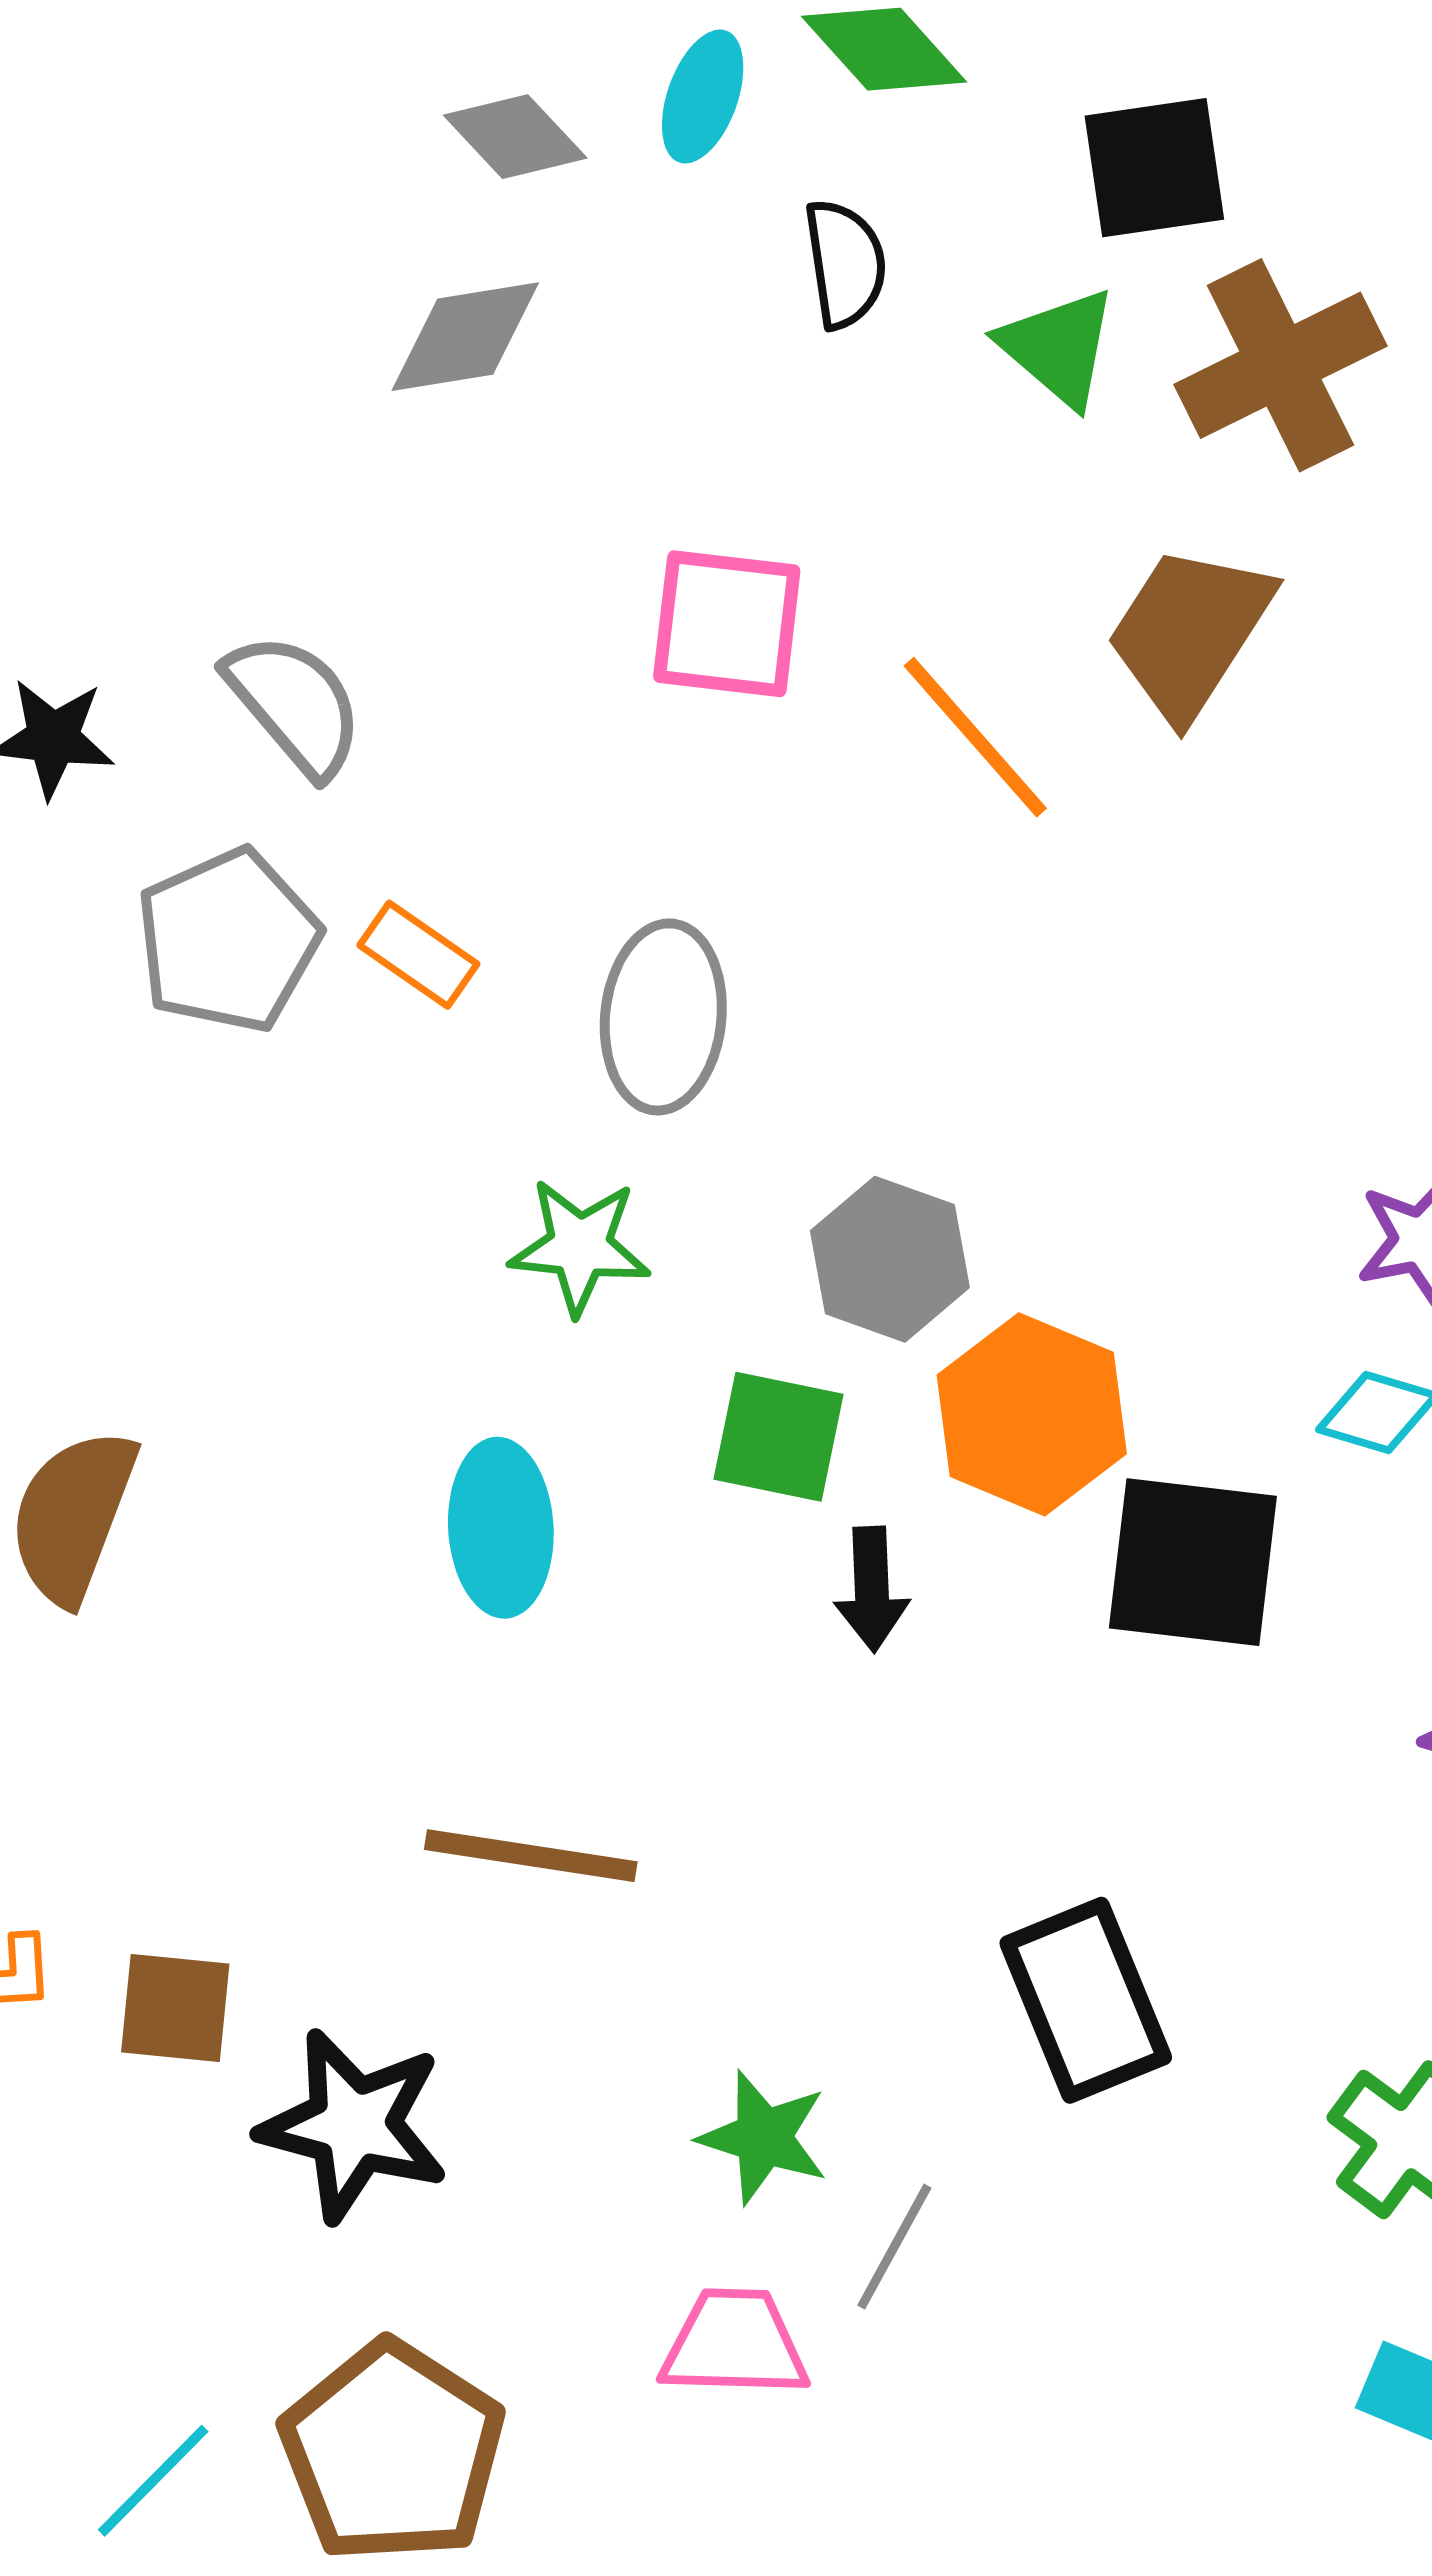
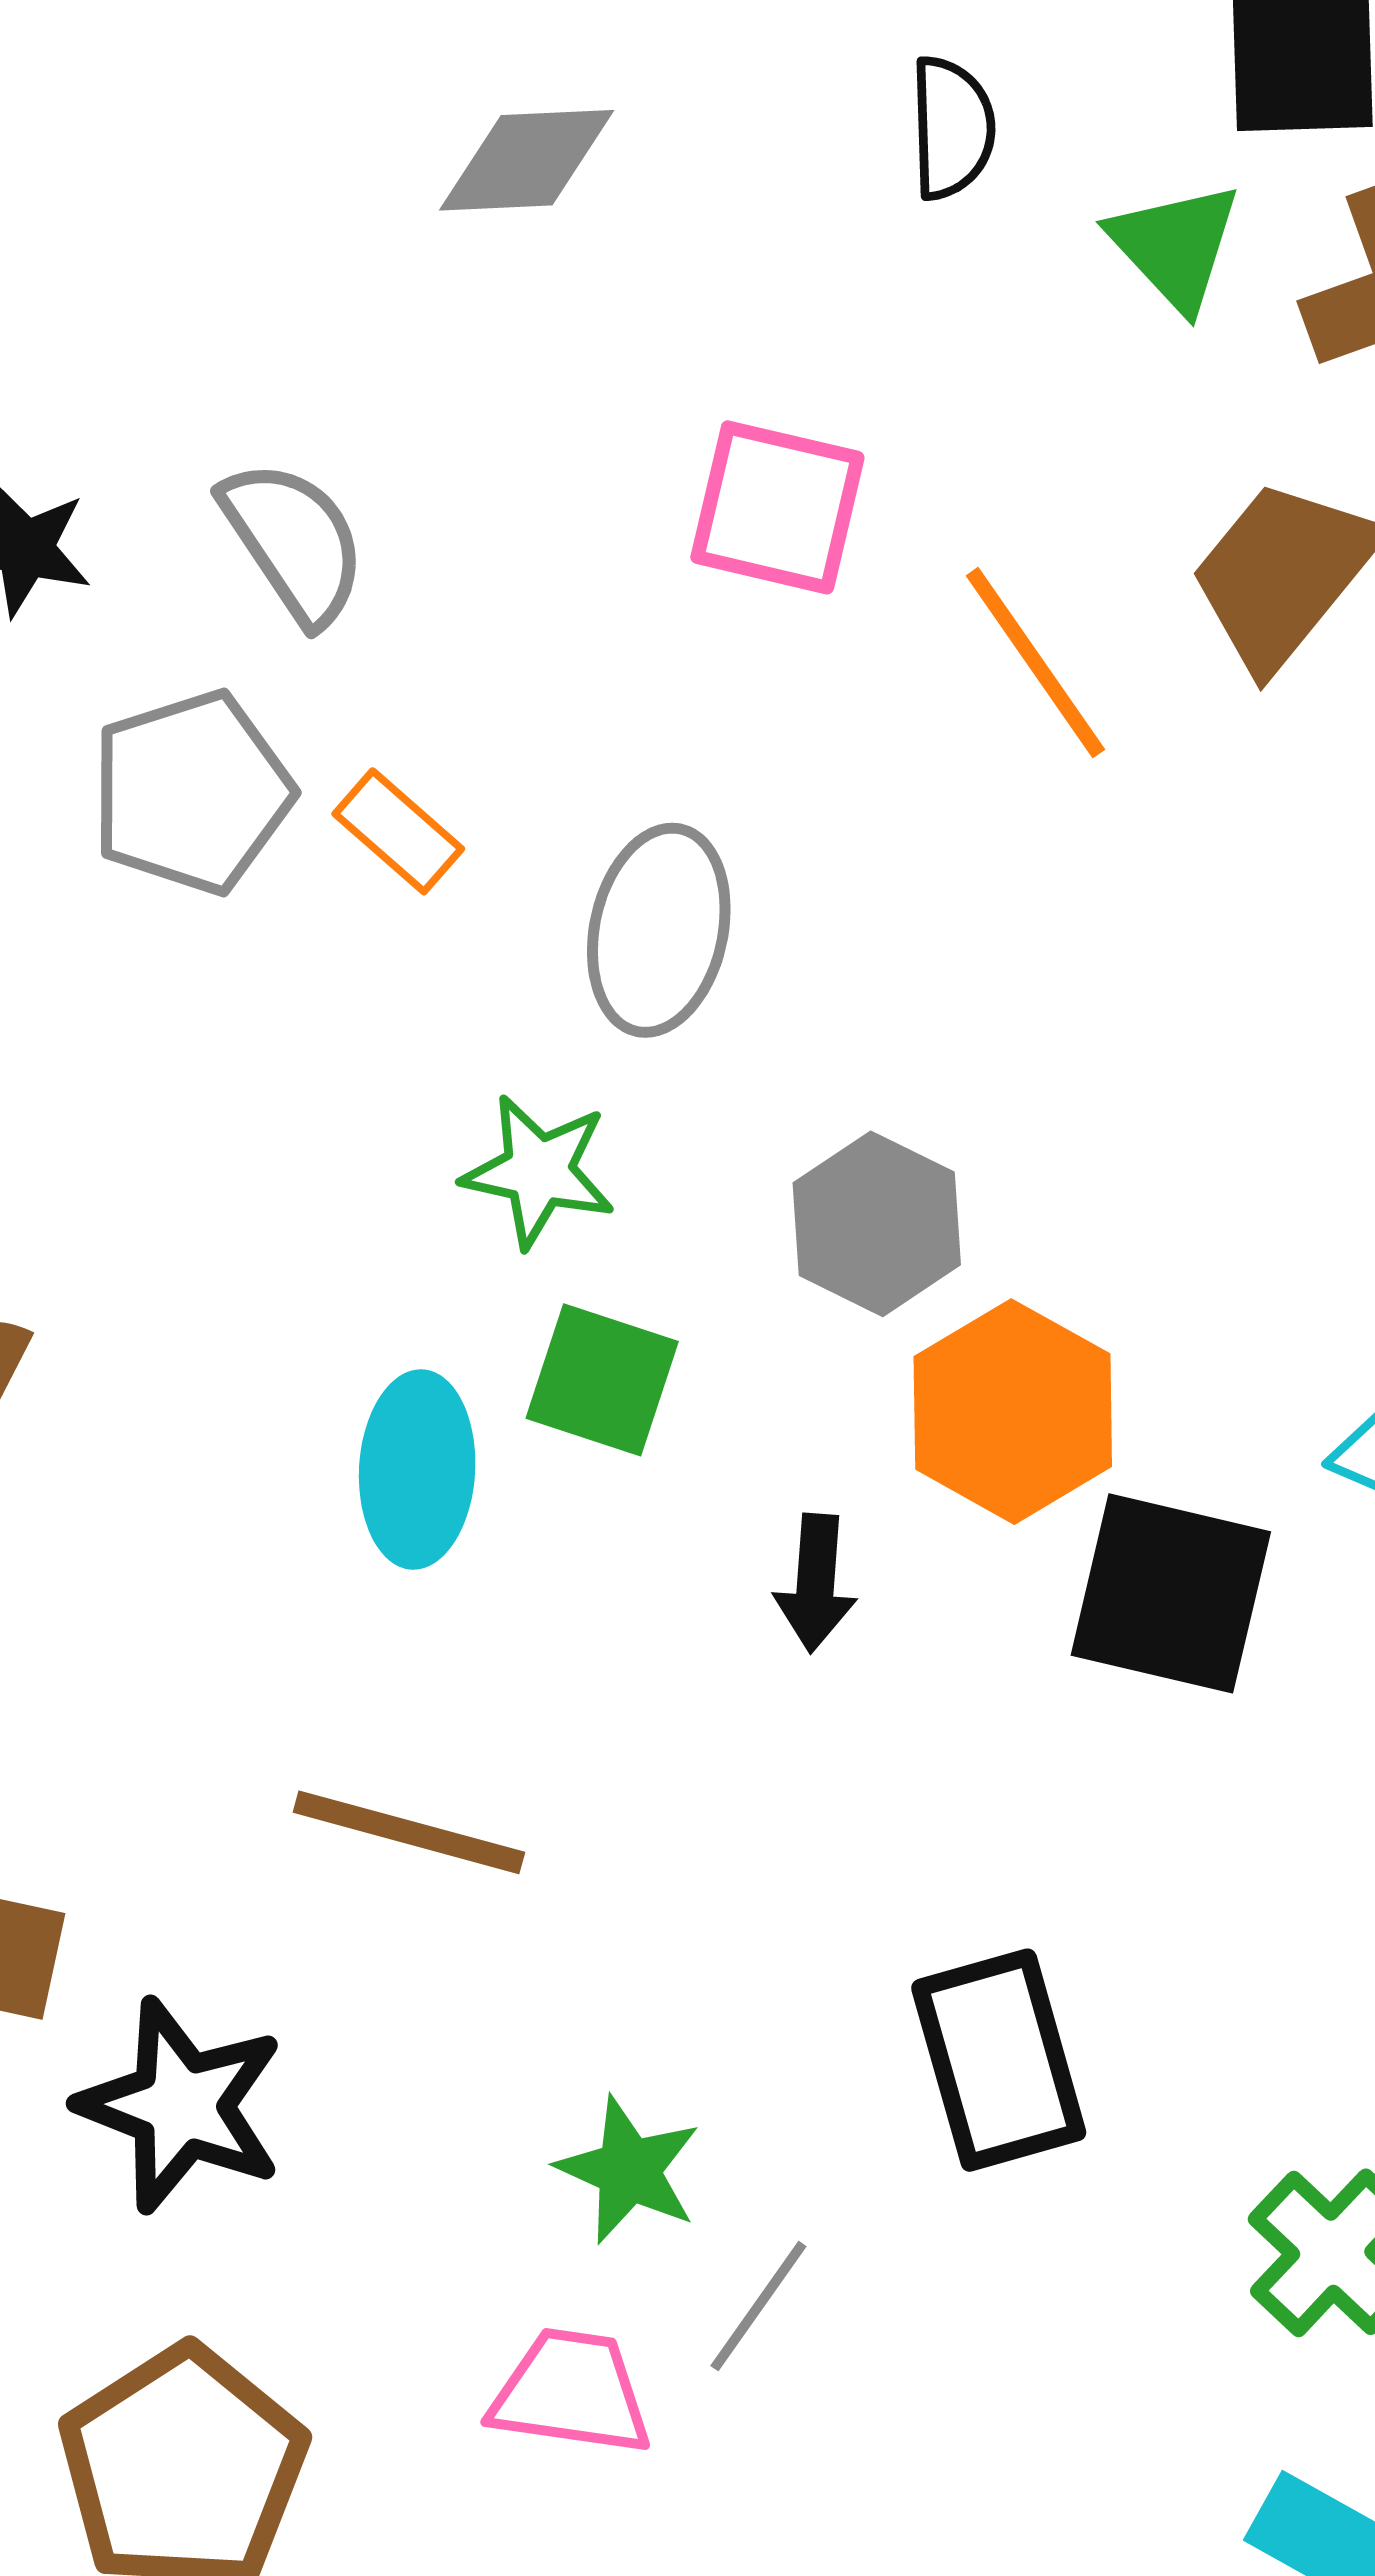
green square: (779, 1437) -> (602, 1380), moved

